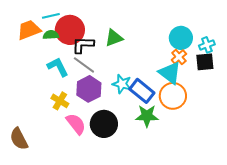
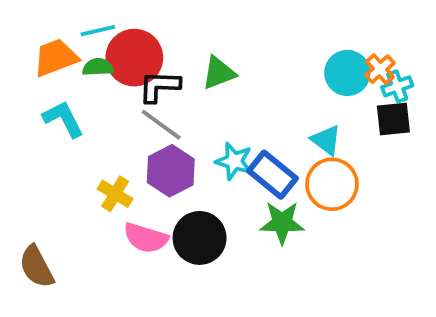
orange cross: (179, 57) -> (380, 69), moved
cyan L-shape: (58, 67) -> (63, 119), moved
cyan triangle: (170, 73) -> (326, 140), size x0.7
pink semicircle: (76, 124) -> (146, 238), turned 145

